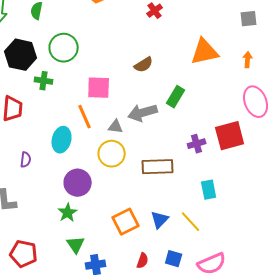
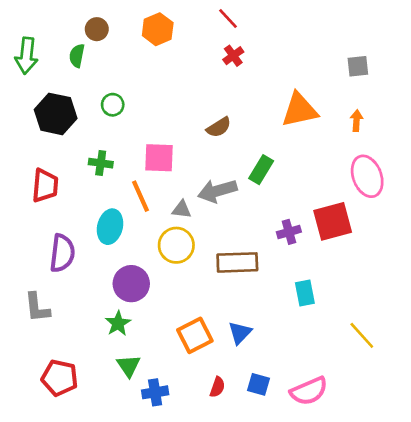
green circle: (64, 48) -> (113, 105), size x0.6
green cross: (44, 81) -> (101, 163), moved
purple semicircle: (26, 160) -> (62, 253), size x1.8
yellow line: (191, 222) -> (362, 335), moved

